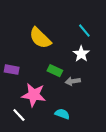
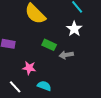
pink star: (34, 95) -> (29, 68), size x0.6
cyan semicircle: (62, 114) -> (44, 86), moved

